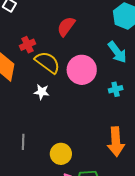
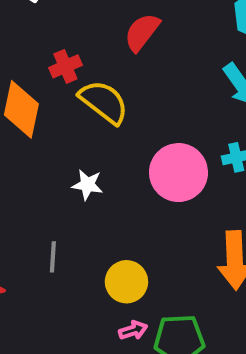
pink circle: (82, 70) -> (178, 173), moved
white star: (42, 92) -> (87, 185), moved

